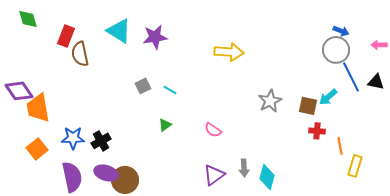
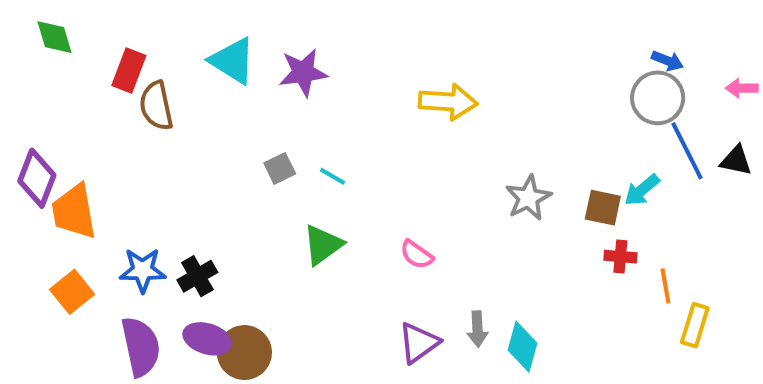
purple diamond: (19, 91) -> (37, 178), turned 56
green triangle: (165, 125) -> (323, 245), size x1.6

